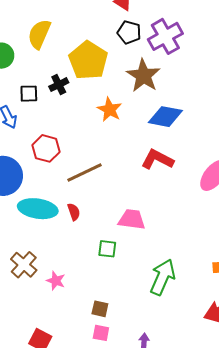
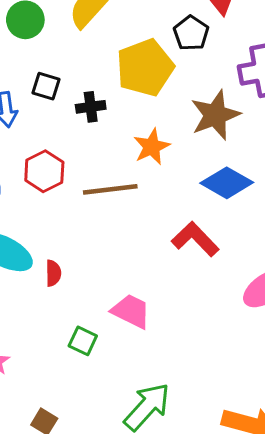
black pentagon: (129, 32) -> (191, 33), moved
black cross: (59, 85) -> (91, 107), moved
brown line: (84, 173) -> (110, 189), moved

